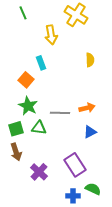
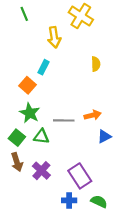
cyan rectangle: (41, 63) -> (44, 67), turned 48
green square: (16, 129) -> (17, 138), turned -35
blue triangle: (90, 132) -> (104, 136), moved
purple cross: (39, 172) -> (41, 171), moved
blue cross: (73, 196) -> (69, 200), moved

